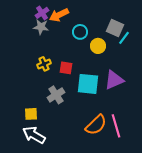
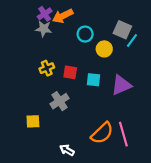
cyan square: (88, 84) -> (94, 80), moved, size x0.6
white arrow: (34, 135) -> (67, 150), moved, size x0.6

